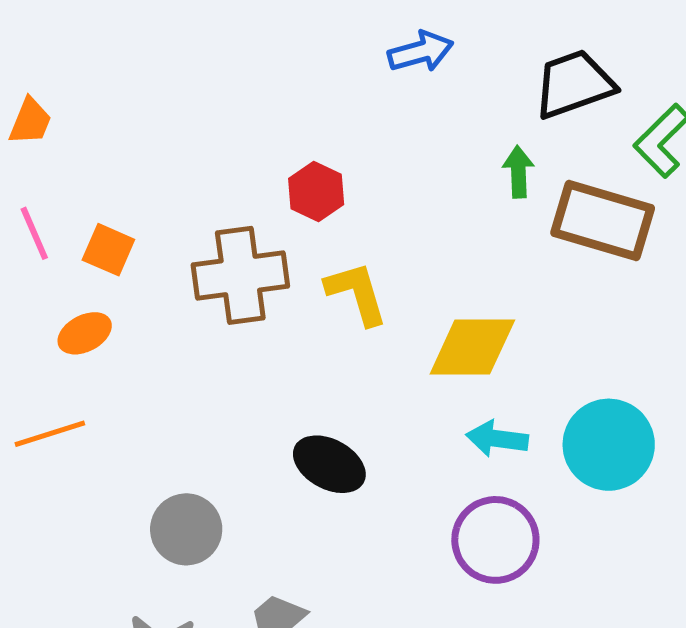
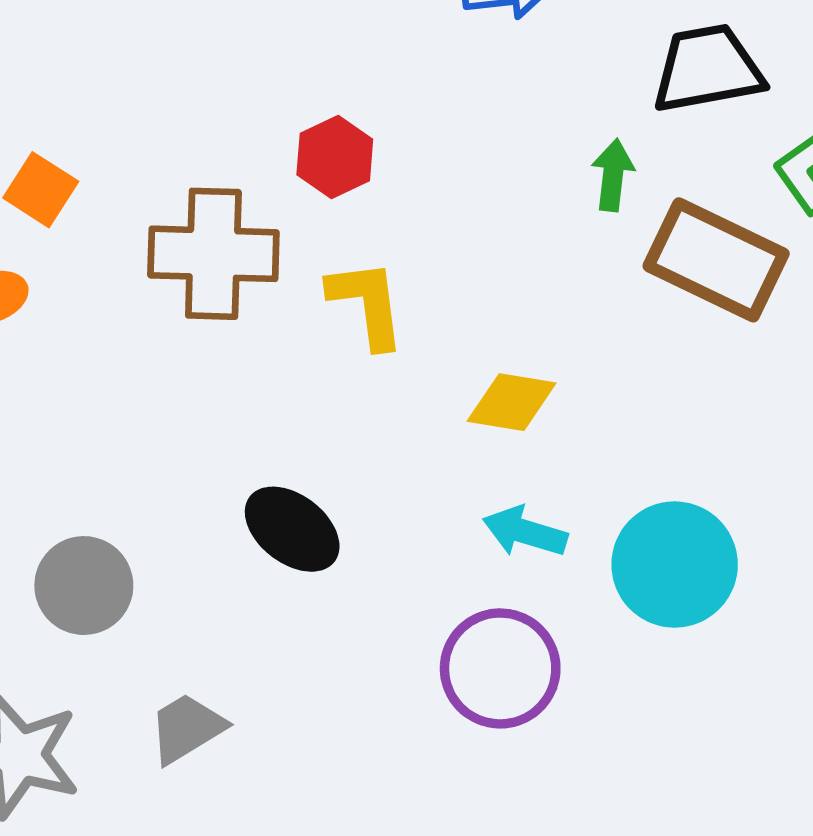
yellow diamond: (472, 347) -> (512, 402), size x0.7

